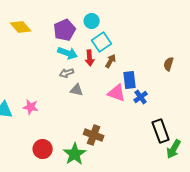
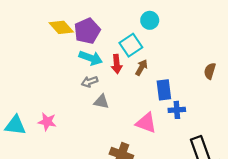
cyan circle: (92, 21) -> (150, 20), moved
yellow diamond: (21, 27) -> (61, 27), moved
pink triangle: (117, 93) -> (146, 123), moved
blue cross: (141, 97) -> (177, 110), turned 32

